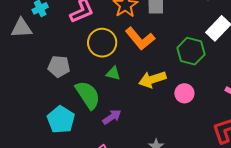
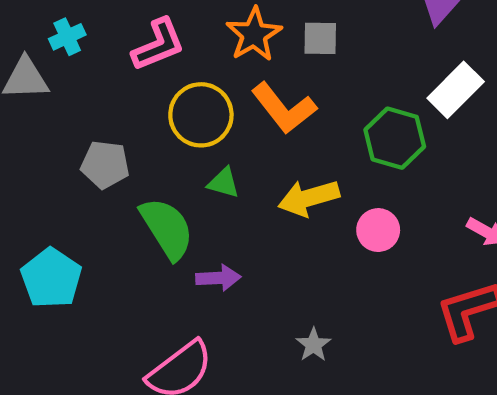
purple arrow: (112, 117) -> (218, 278), turned 30
cyan pentagon: (61, 120) -> (51, 278), moved

